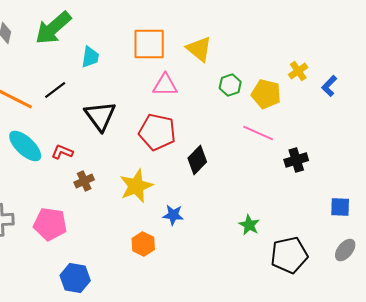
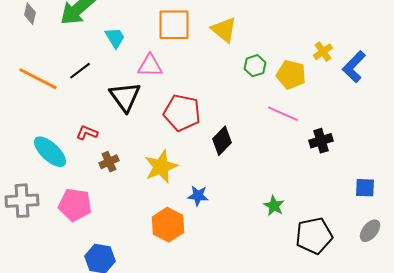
cyan trapezoid: (90, 57) -> (115, 38), turned -40
pink triangle: (165, 85) -> (150, 66), moved
blue L-shape: (329, 86) -> (354, 67), size x1.5
cyan ellipse: (25, 146) -> (50, 152), moved
orange hexagon: (143, 244) -> (168, 225), size x1.4

